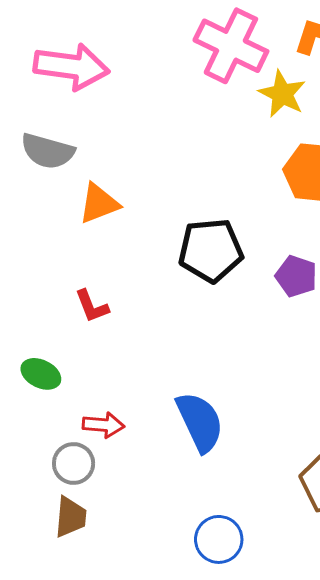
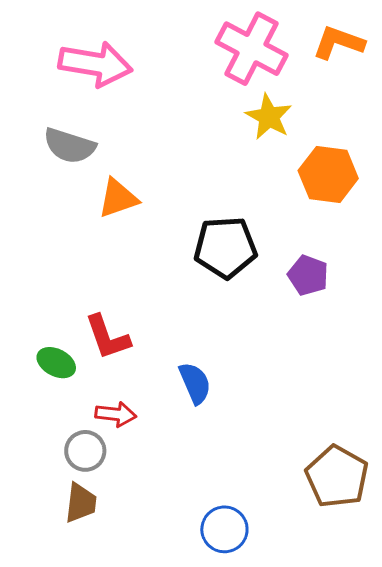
yellow star: (282, 94) -> (269, 117), moved
red L-shape: (92, 306) -> (107, 337), moved, size x1.4
blue semicircle: (200, 422) -> (195, 383), moved, size x0.7

